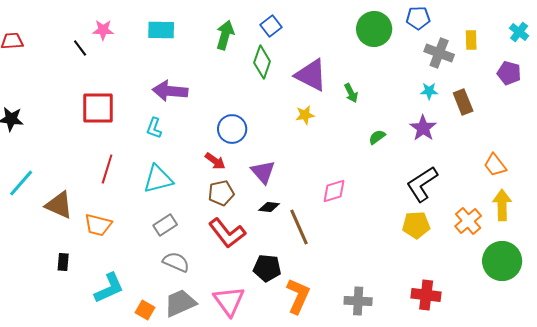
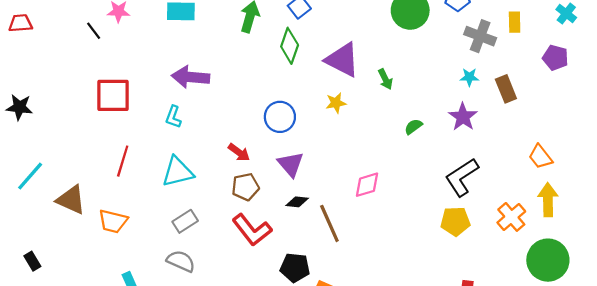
blue circle: (232, 129) -> (280, 117), moved
black rectangle: (63, 262) -> (32, 261), moved, turned -36
gray semicircle: (176, 262) -> (181, 261), moved

